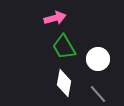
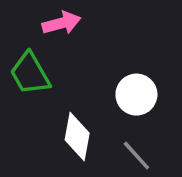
green trapezoid: (64, 47) -> (30, 74), moved

